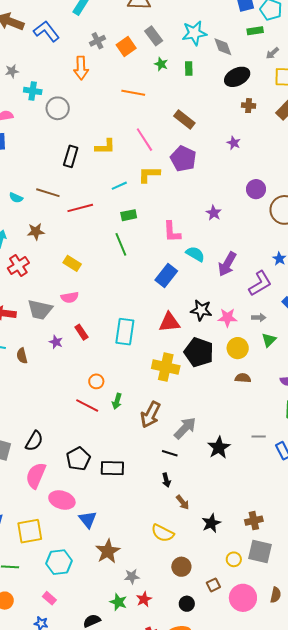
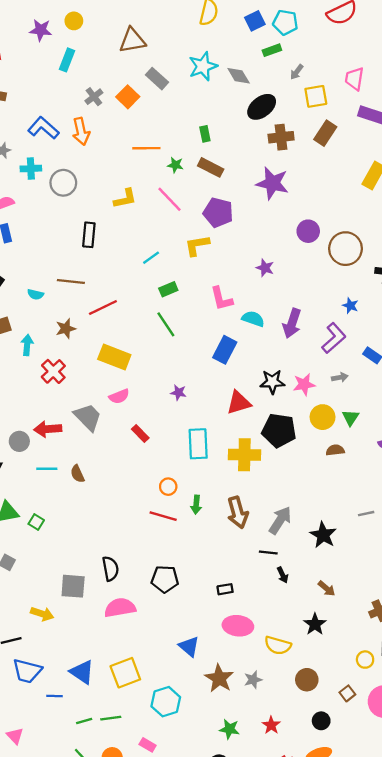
blue L-shape: (46, 31) -> (43, 128), moved
green star: (161, 64) -> (175, 165), moved
green rectangle: (189, 69) -> (205, 134), moved
brown cross: (249, 106) -> (281, 137), size x1.5
purple star: (234, 143) -> (272, 183), size x2.0
yellow L-shape: (105, 147) -> (125, 199), moved
yellow L-shape: (149, 174) -> (197, 245), moved
red line: (80, 208) -> (103, 307), moved
yellow rectangle: (72, 263) -> (114, 357), size x1.5
gray trapezoid: (40, 310) -> (88, 417), turned -136
cyan rectangle: (125, 332) -> (198, 444), moved
green triangle: (269, 340) -> (351, 418), moved
purple star: (56, 342) -> (178, 393), moved
brown arrow: (151, 415) -> (238, 512), turned -32
black semicircle: (34, 441) -> (110, 569), turned -30
black pentagon: (78, 459) -> (165, 579), turned -30
black rectangle: (112, 468) -> (225, 589), moved, size x0.6
pink semicircle: (36, 475) -> (120, 608), turned 68
black arrow: (166, 480) -> (283, 575), moved
pink ellipse: (62, 500) -> (238, 626), moved
brown arrow: (183, 502) -> (327, 588), moved
black star: (211, 523) -> (315, 624), moved
gray star: (132, 576) -> (253, 680), moved
pink rectangle: (49, 598) -> (148, 745), moved
green star: (118, 602) -> (229, 729), moved

